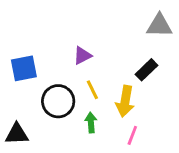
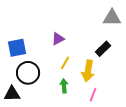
yellow line: (92, 90) -> (65, 63), turned 56
black circle: (58, 101) -> (28, 73), moved

